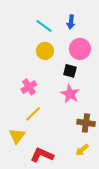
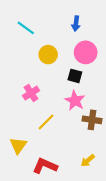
cyan line: (44, 26) -> (26, 28), moved
yellow line: (33, 114) -> (46, 122), moved
brown cross: (86, 123) -> (92, 120), moved

